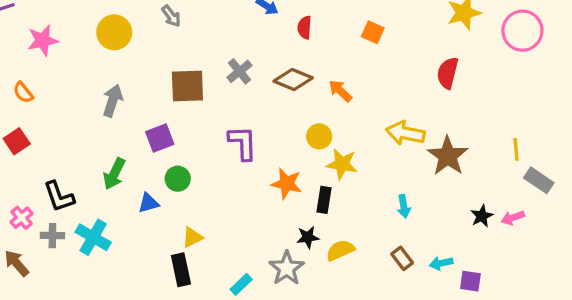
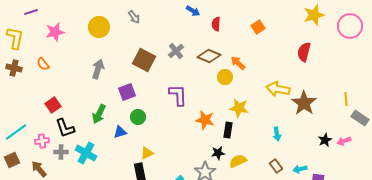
orange square: (373, 32) -> (258, 27), turned 32
brown square: (187, 86) -> (144, 60), turned 30
yellow circle: (319, 136) -> (225, 77), moved
red square: (17, 141) -> (53, 105), moved
pink cross: (22, 218) -> (42, 141), turned 32

